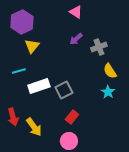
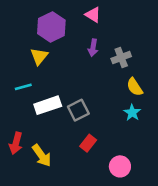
purple hexagon: (22, 22) -> (51, 27), moved
purple arrow: (76, 39) -> (93, 48), turned -40
red arrow: (13, 117) -> (16, 143), turned 30
pink circle: (69, 141) -> (120, 166), moved

